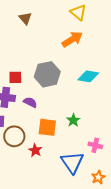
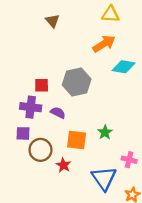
yellow triangle: (78, 12) -> (110, 14), turned -36
cyan diamond: (88, 76) -> (124, 67), moved

